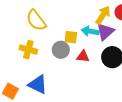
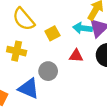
yellow square: (71, 37) -> (52, 33), moved, turned -32
gray circle: (61, 50) -> (48, 71), moved

